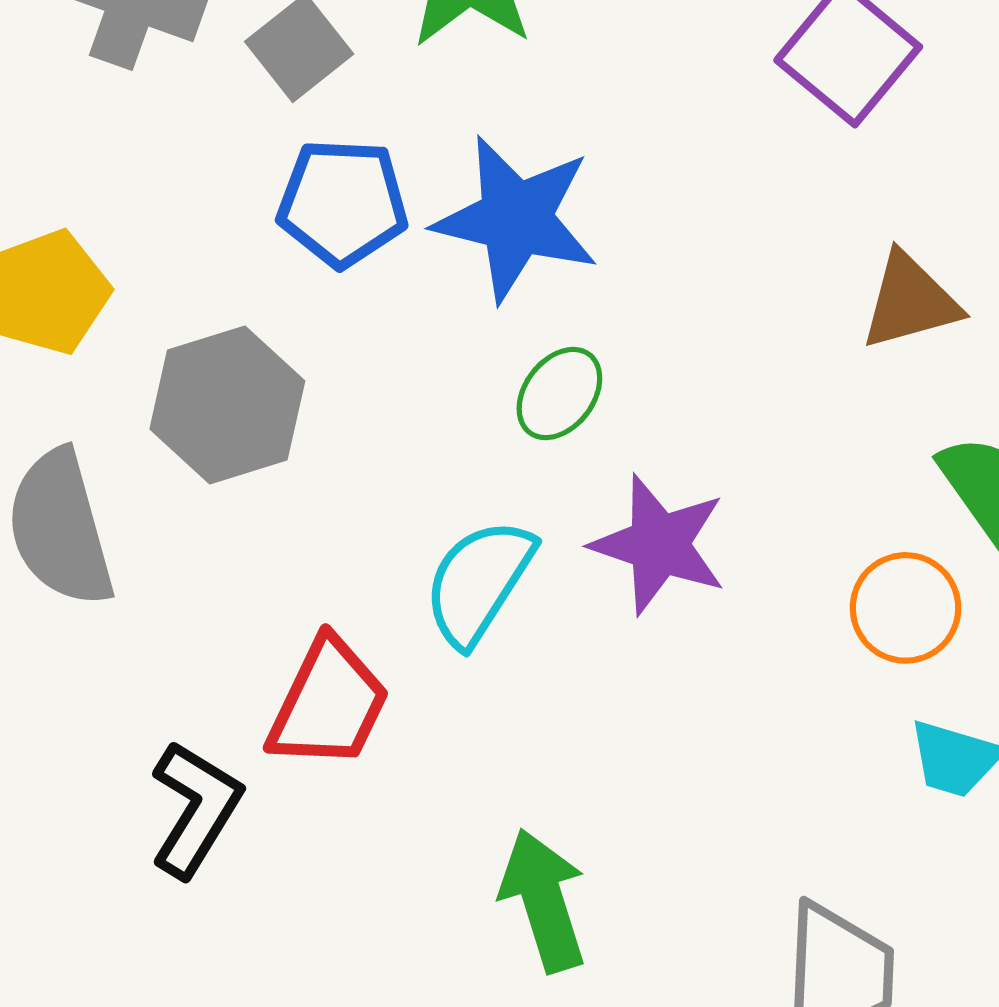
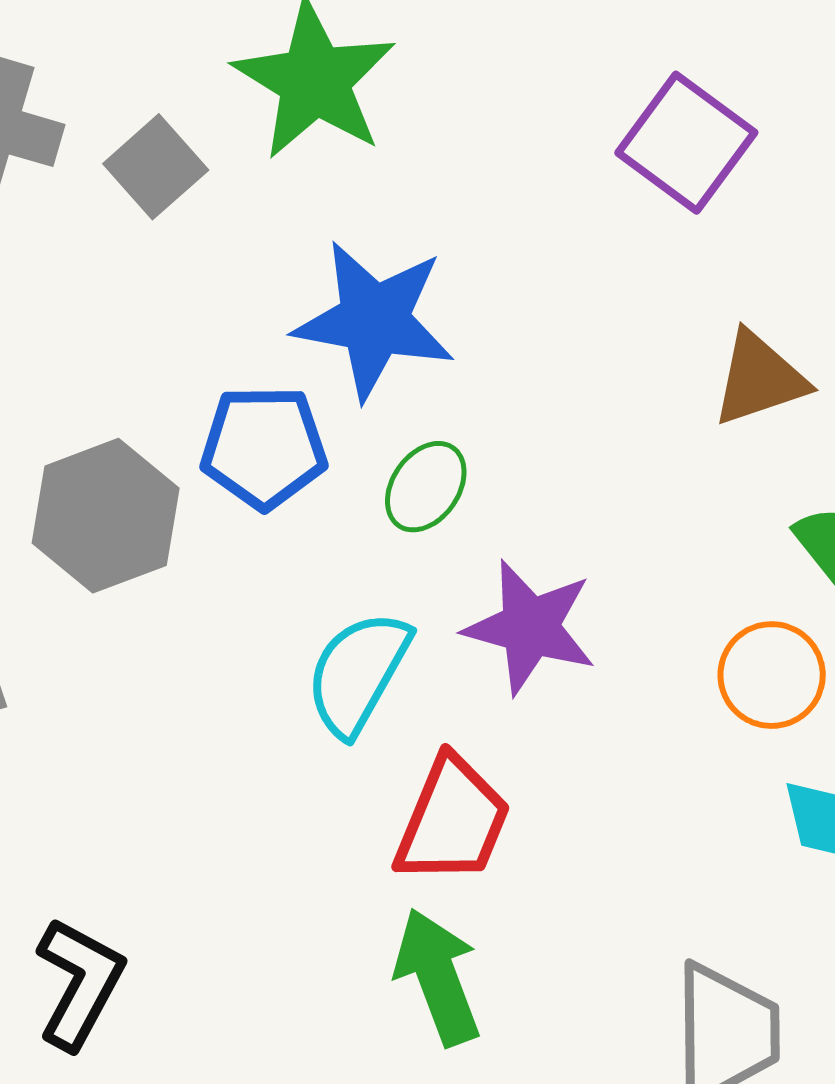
blue pentagon: (343, 203) -> (264, 447), moved
red trapezoid: (329, 704) -> (452, 821), moved
black L-shape: (195, 809) -> (79, 983), moved

